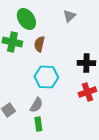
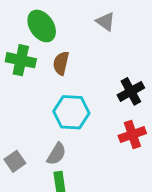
gray triangle: (69, 16) -> (106, 22), turned -40
black cross: (86, 63) -> (131, 91), turned -30

